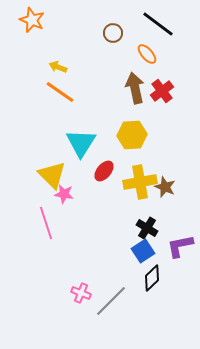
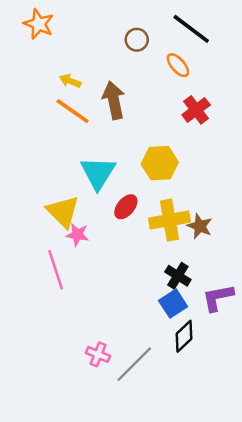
brown arrow: (135, 88) -> (114, 100), moved

